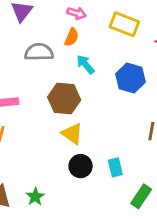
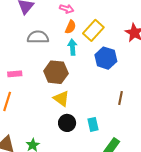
yellow rectangle: (124, 24) -> (93, 30), moved, turned -70
orange semicircle: (72, 37) -> (71, 27), moved
cyan arrow: (85, 64) -> (72, 47), turned 35

